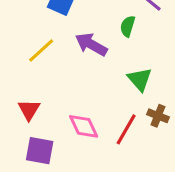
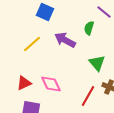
red triangle: (29, 110) -> (24, 83), turned 35
pink diamond: (84, 126) -> (51, 84), moved

